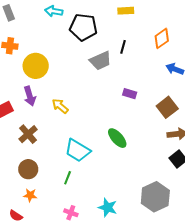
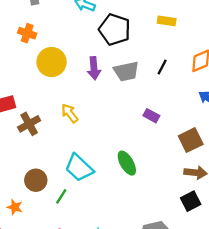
black line: (123, 47) -> (162, 67), moved
purple arrow: (30, 96) -> (94, 68), moved
brown cross: (28, 134) -> (29, 124), moved
brown circle: (28, 169) -> (36, 180), moved

